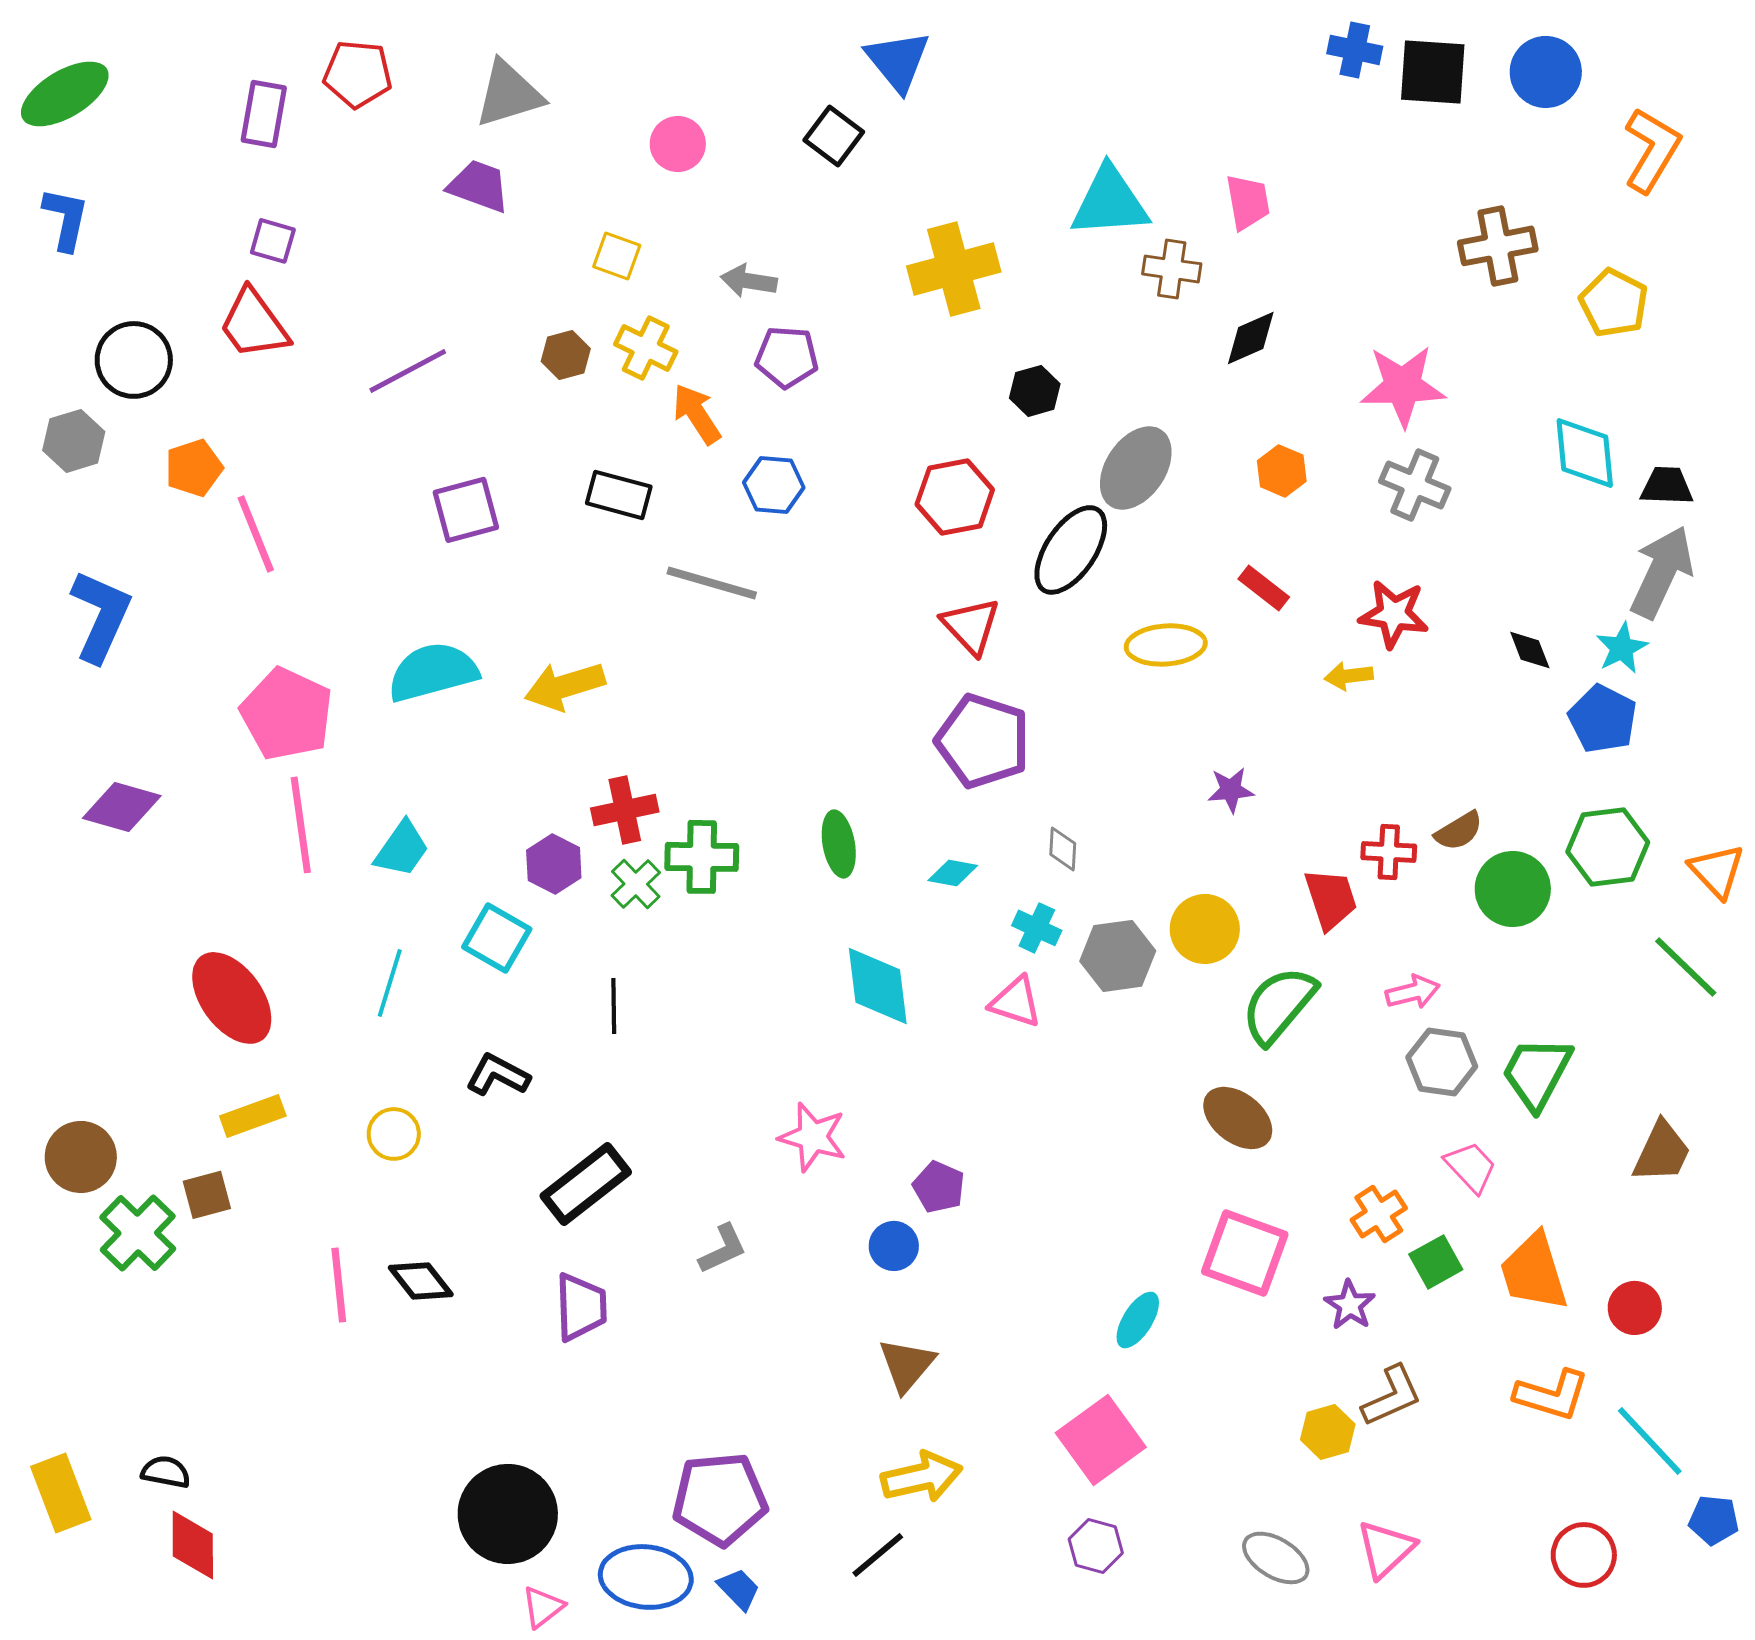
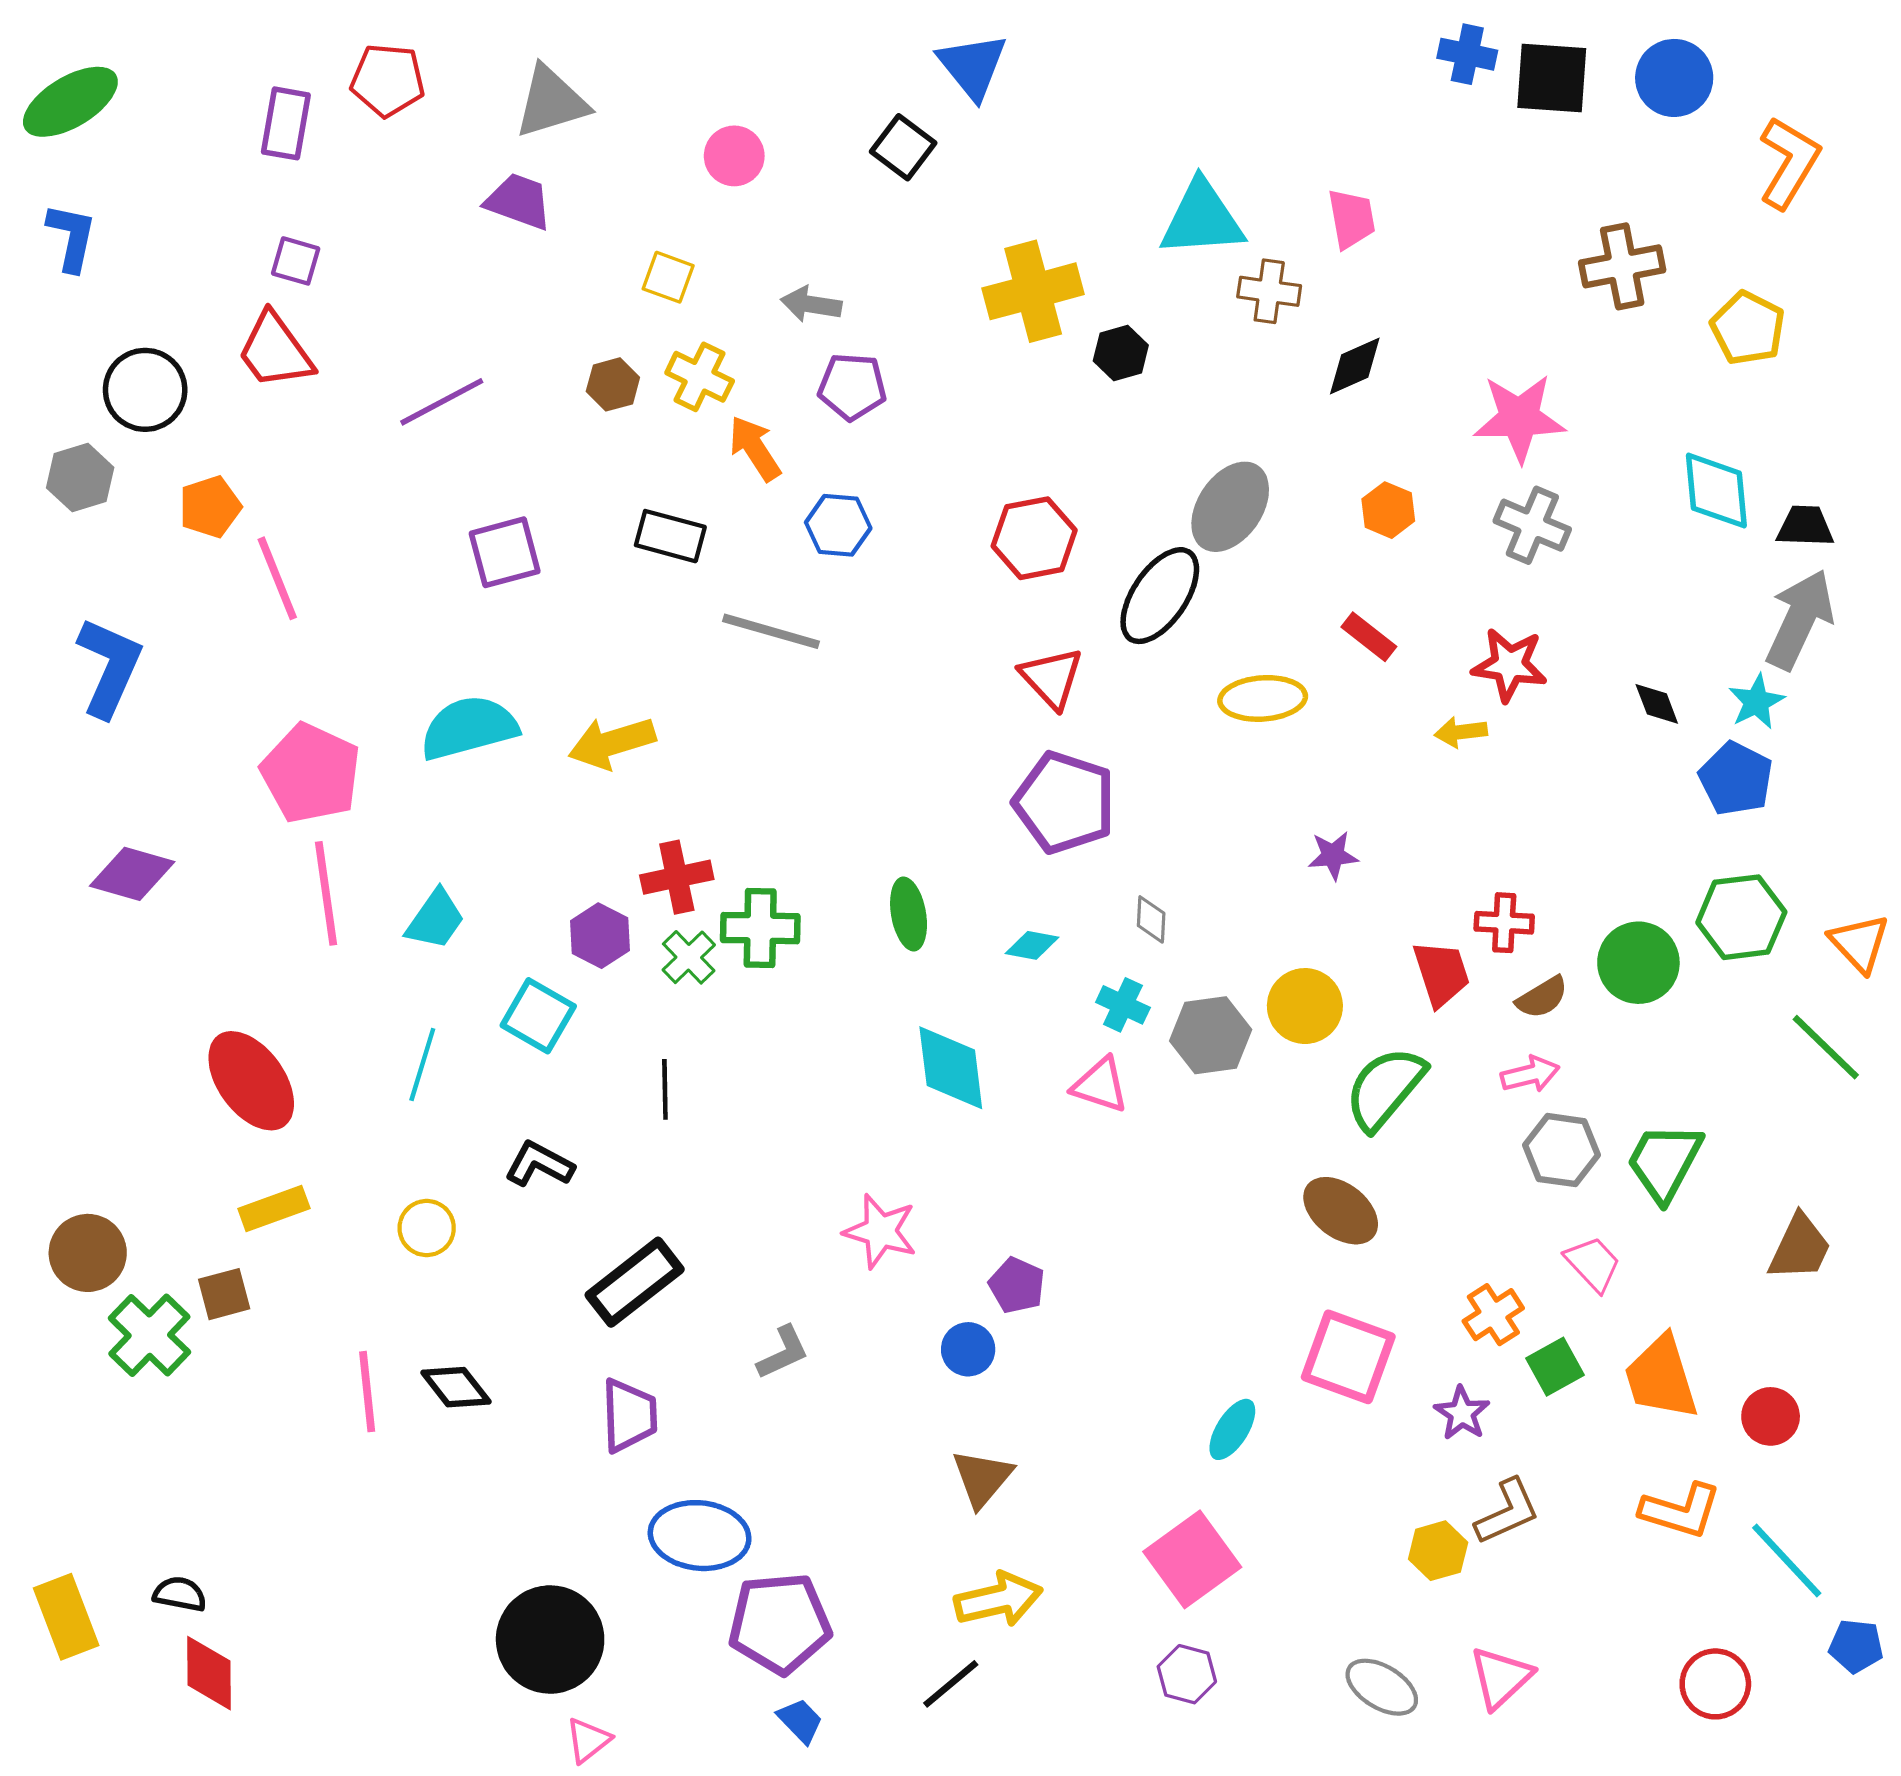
black hexagon: (1035, 391) -> (1121, 353), moved
brown semicircle: (1459, 831) -> (1542, 997), moved
blue ellipse: (646, 1577) -> (700, 1536), moved

